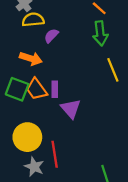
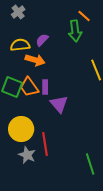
yellow semicircle: (33, 20) -> (20, 45), moved
green arrow: (100, 33) -> (75, 31), moved
orange arrow: (31, 58) -> (35, 60), moved

